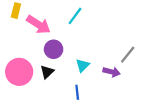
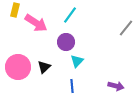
purple circle: (54, 49) -> (66, 42), moved
gray line: (128, 55) -> (126, 28), moved
purple arrow: (112, 72) -> (116, 86), moved

